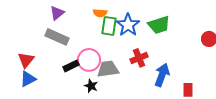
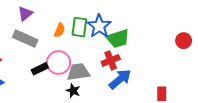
orange semicircle: (100, 13) -> (60, 30), moved, turned -72
green trapezoid: (159, 25) -> (118, 39), moved
blue arrow: (162, 75) -> (120, 79), moved, turned 30
black star: (91, 86) -> (73, 91), moved

